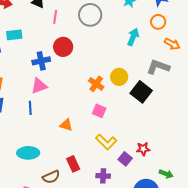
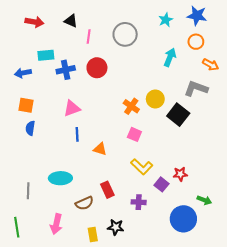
blue cross: (41, 61) -> (66, 70), moved
blue line: (30, 108) -> (77, 134), moved

